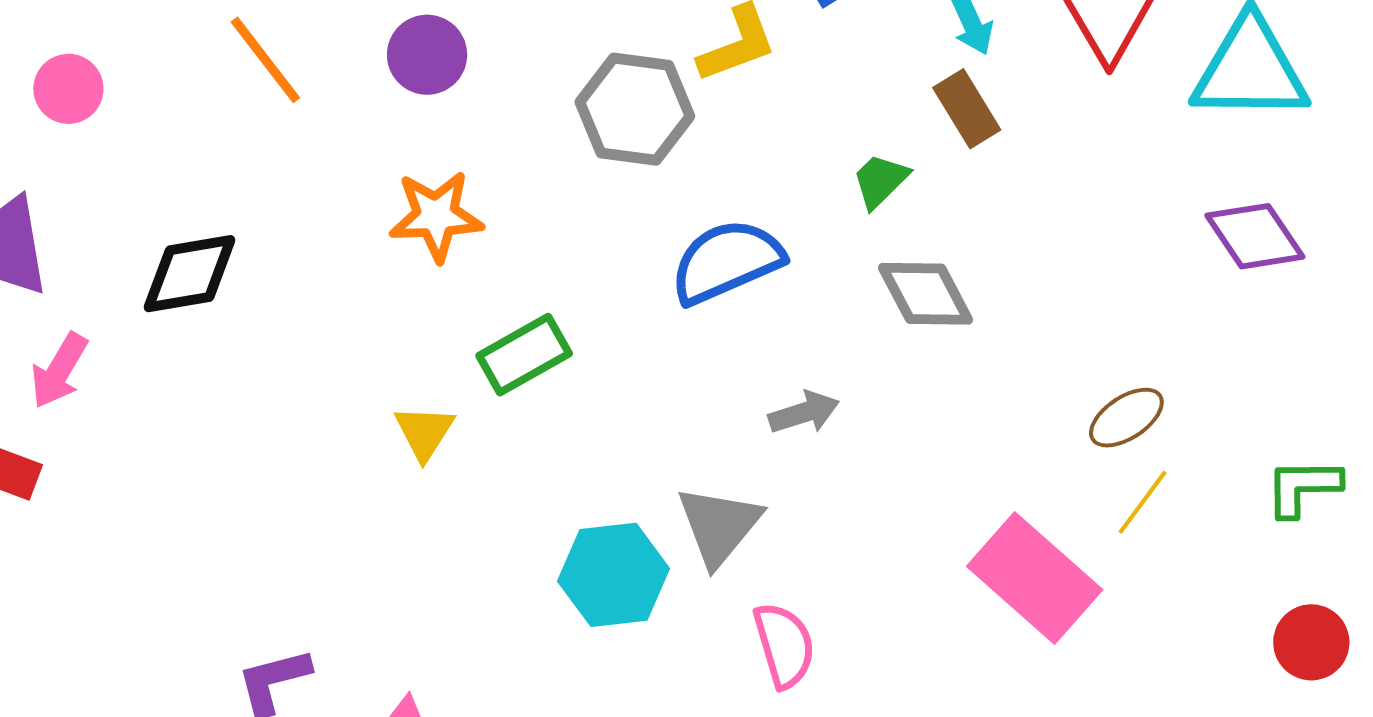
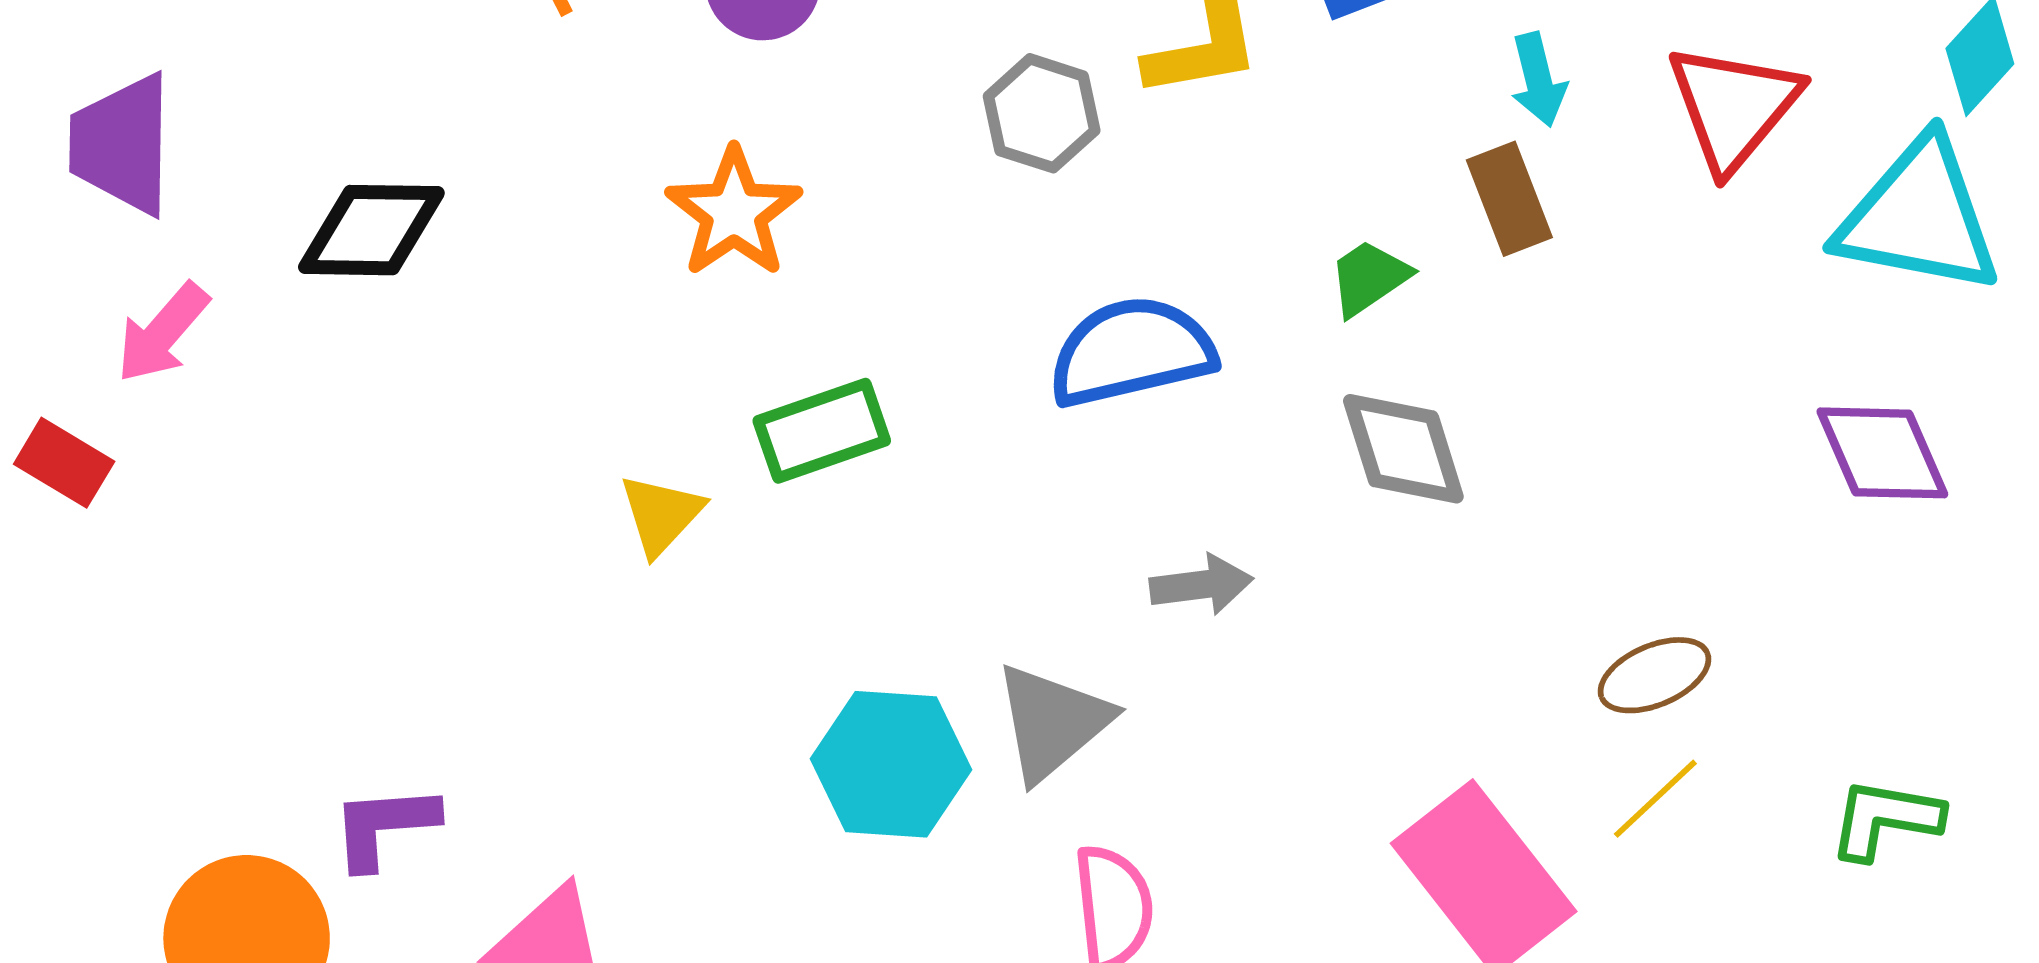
gray hexagon: (635, 109) -> (1042, 113), size x0.7
orange star: (436, 216) -> (734, 213), turned 30

